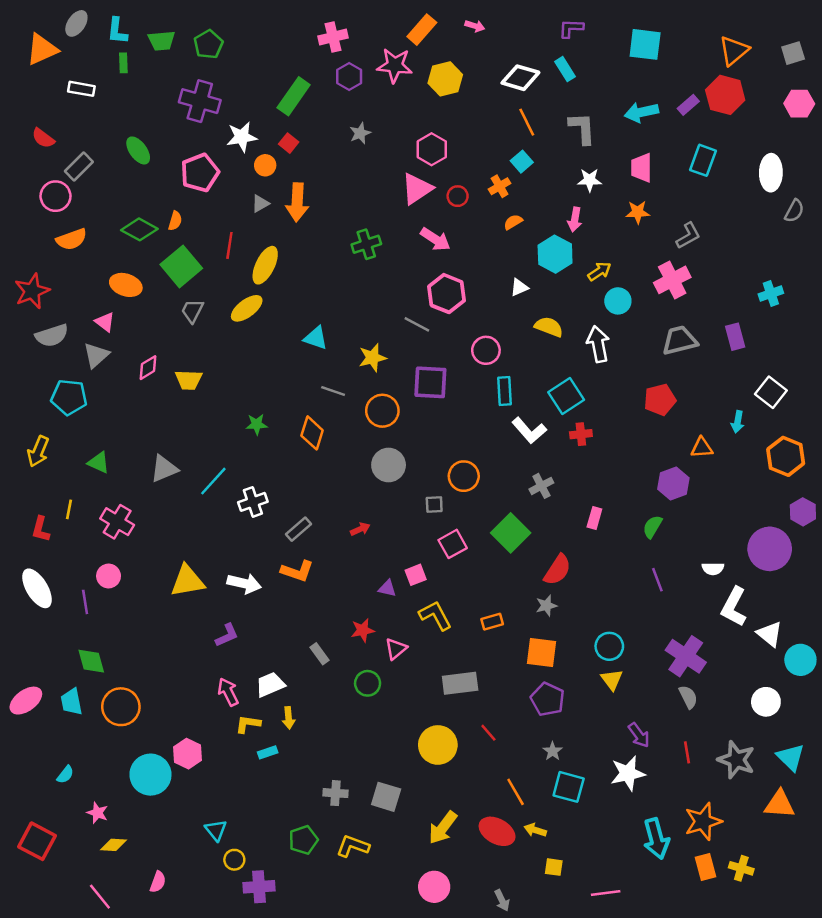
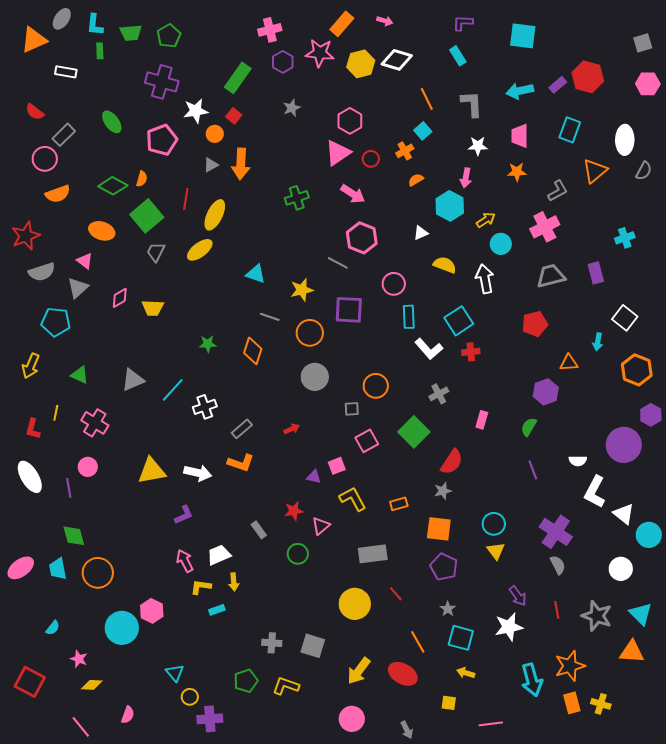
orange triangle: (734, 51) -> (595, 171), moved
white diamond: (520, 78) -> (397, 60), moved
yellow arrow: (535, 830) -> (466, 673), moved

